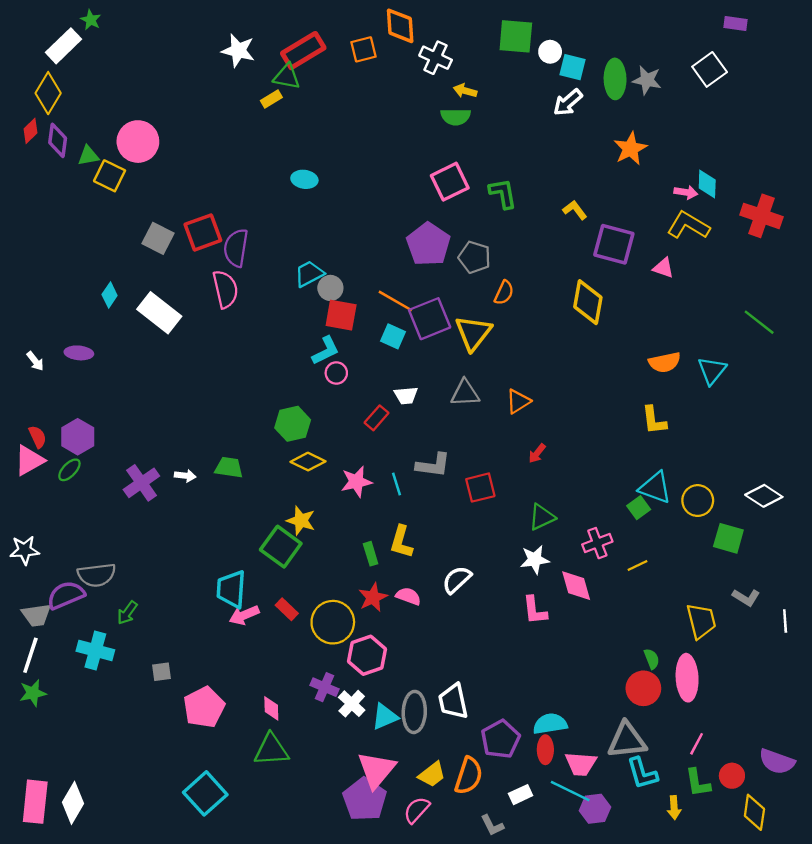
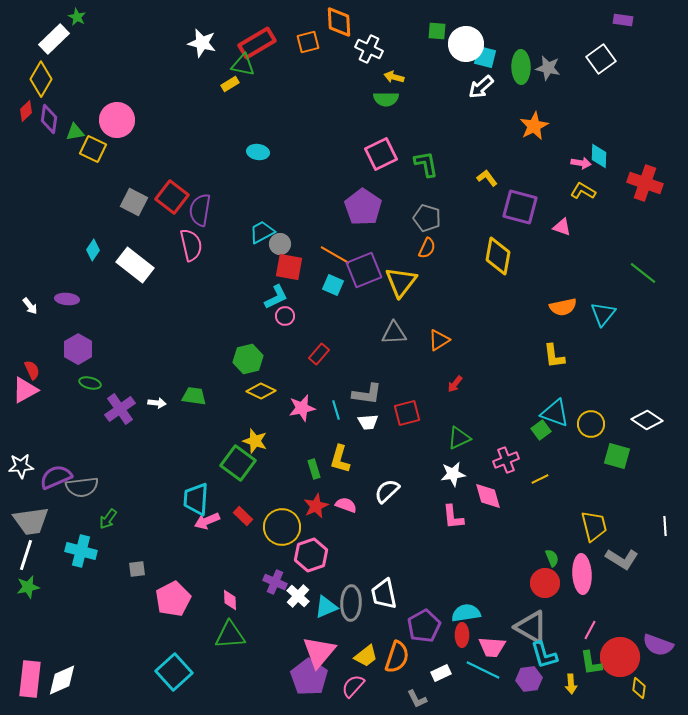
green square: (516, 36) -> (437, 31), size x0.6
white circle: (550, 52) -> (466, 44), size x1.8
yellow L-shape: (688, 225) -> (583, 191), size x0.7
red square: (203, 232) -> (172, 197), turned -32
gray pentagon: (474, 257) -> (427, 218), moved
white trapezoid: (406, 395) -> (368, 422), moved
purple hexagon: (78, 437) -> (78, 349), moved
green ellipse: (69, 470) -> (90, 383), moved, turned 60
purple semicircle: (66, 595) -> (56, 477), moved
gray L-shape: (746, 597) -> (622, 559), moved, size x1.4
gray trapezoid: (36, 615) -> (31, 521), size x1.4
gray triangle: (627, 740) -> (531, 627), turned 36
red circle: (732, 776) -> (620, 657), size x1.8
white diamond: (73, 803) -> (62, 680), turned 36
purple hexagon: (595, 809) -> (529, 679), moved
yellow diamond: (754, 812) -> (639, 688), size x0.7

